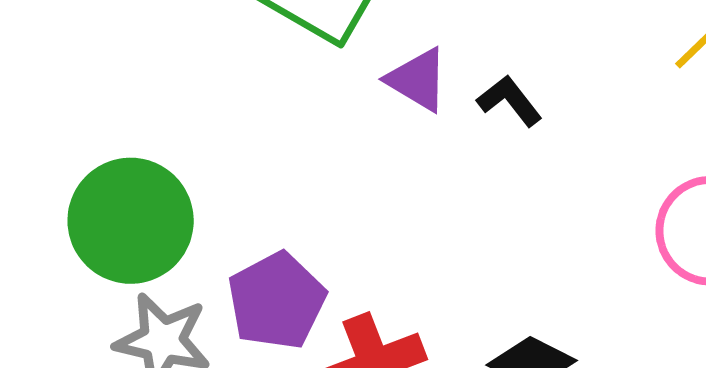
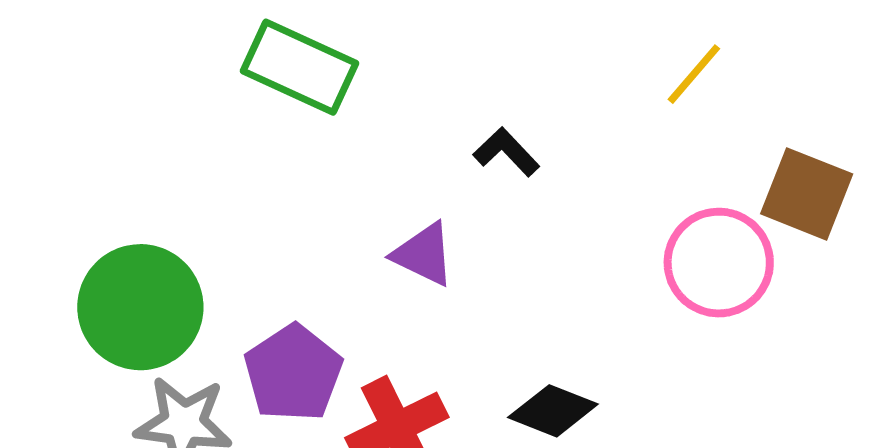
purple triangle: (418, 80) -> (424, 254), moved

